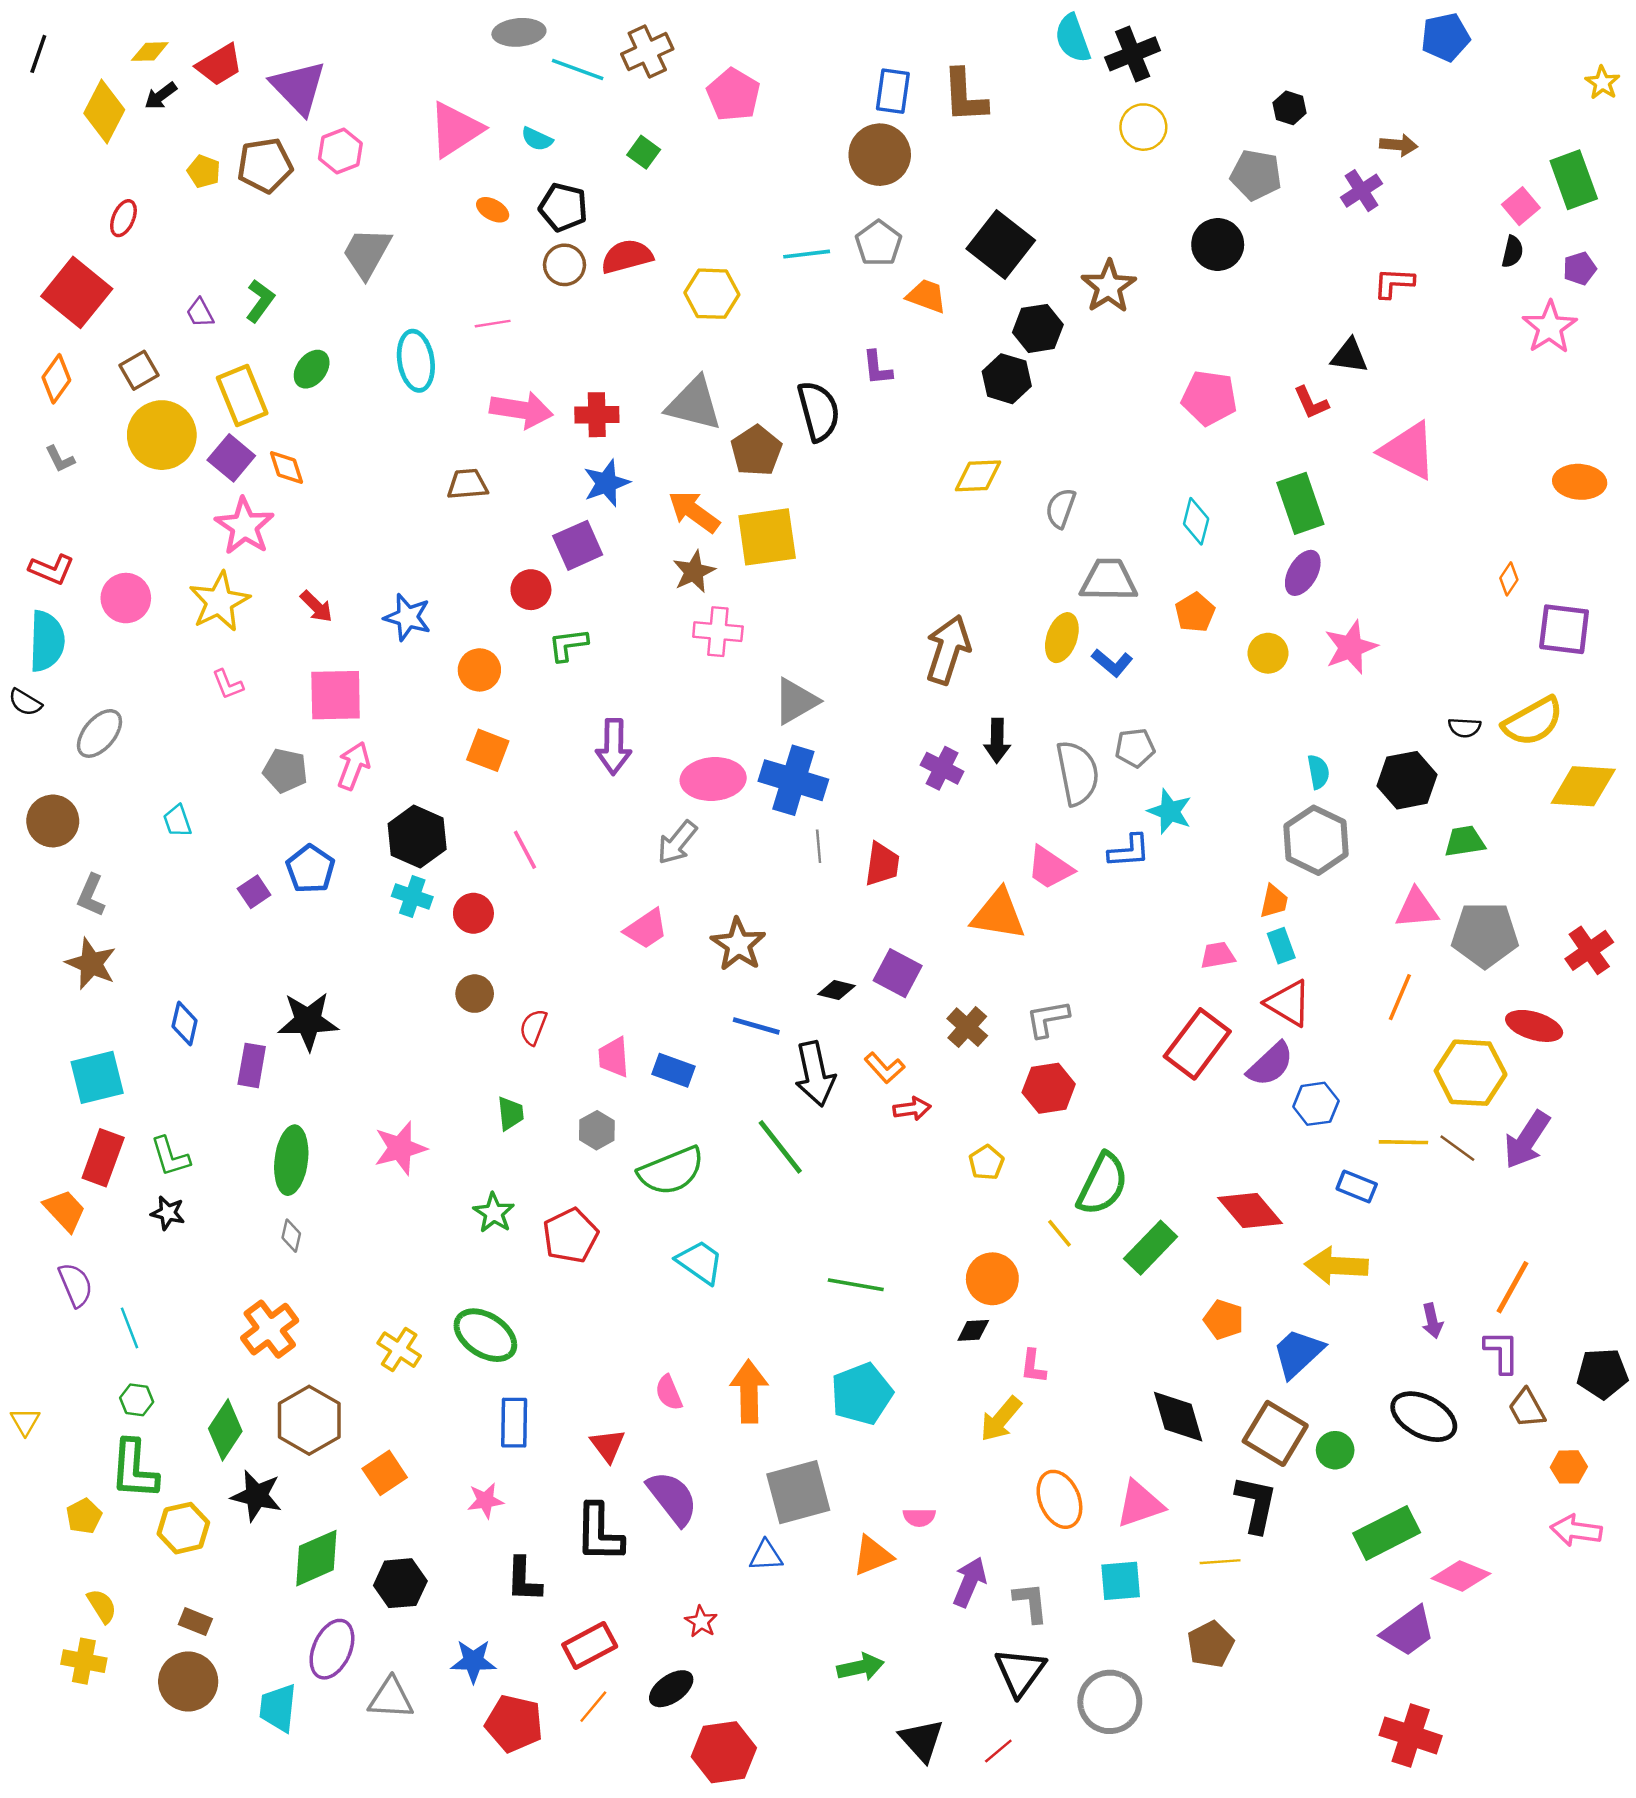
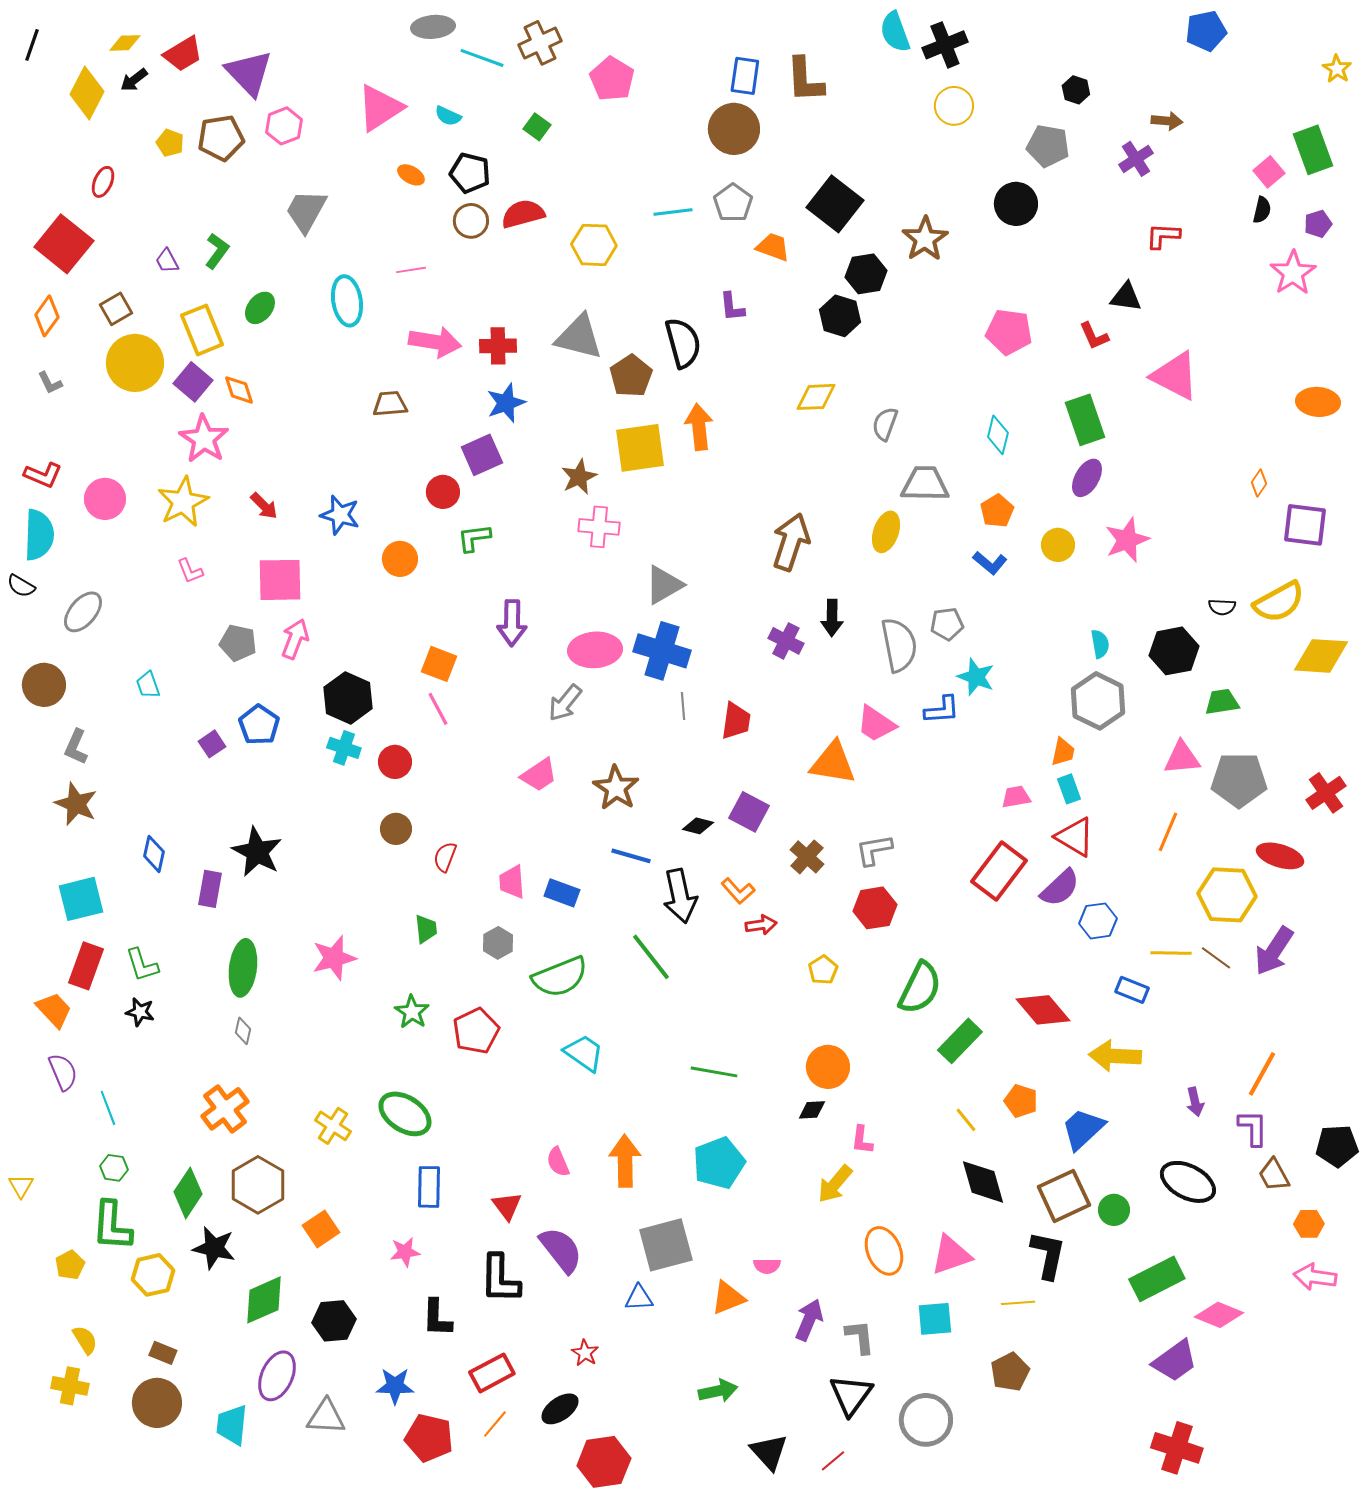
orange arrow: (694, 512) -> (699, 427), moved, turned 48
blue L-shape: (1112, 663) -> (990, 563), moved
orange square: (488, 750) -> (439, 664), moved
black star: (308, 1021) -> (257, 852), turned 30
yellow line: (1059, 1233) -> (966, 1120), moved
brown square: (1275, 1433) -> (1064, 1196), turned 34

